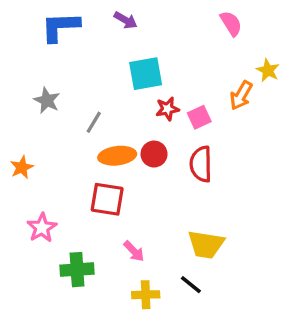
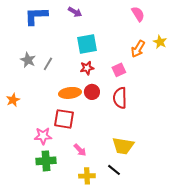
orange arrow: (241, 95) -> (138, 49), moved
red star: (167, 109) -> (87, 68), moved
gray line: (94, 122) -> (48, 64), moved
pink star: (42, 228) -> (43, 136), moved, turned 30

